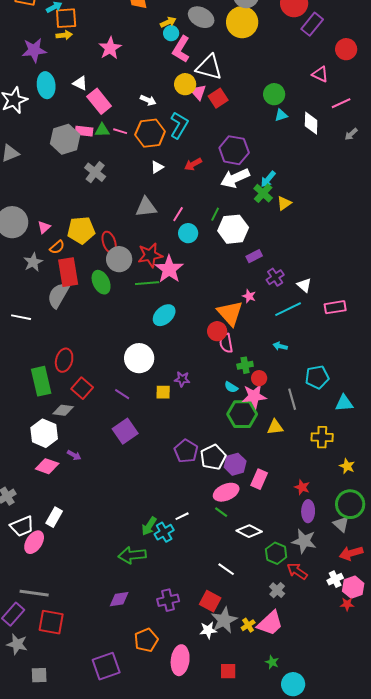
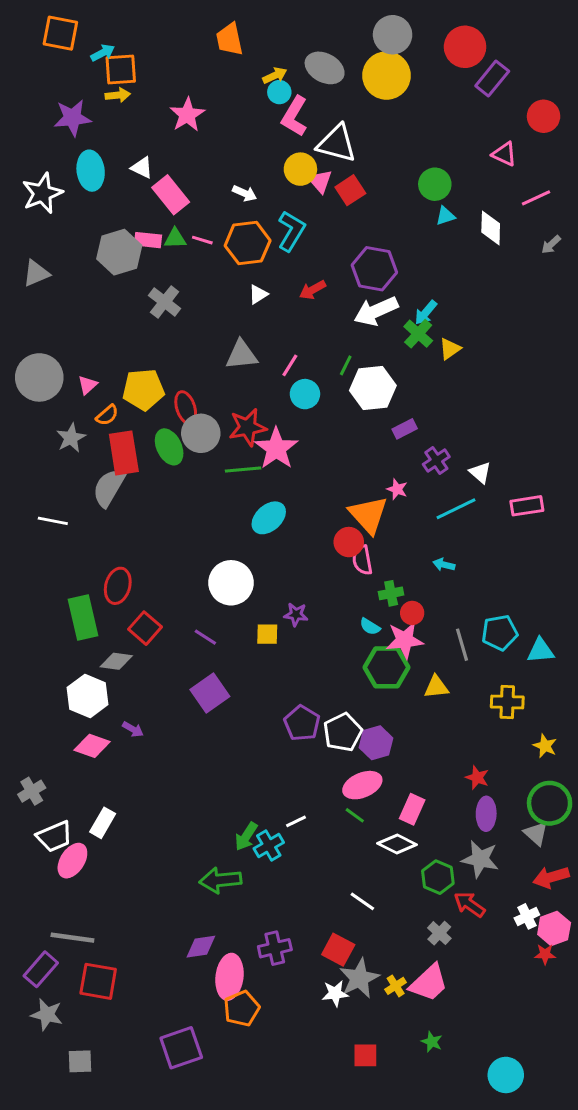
green ellipse: (101, 282) -> (169, 447), moved
cyan pentagon: (317, 377) -> (500, 633), moved
pink rectangle: (259, 479) -> (412, 809), moved
pink ellipse: (180, 660) -> (229, 977), moved
cyan circle: (293, 684) -> (506, 1075), moved

